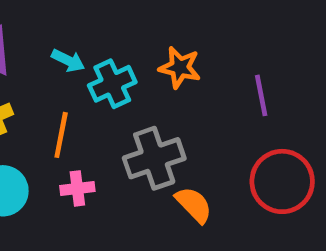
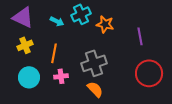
cyan cross: (112, 84) -> (81, 14), moved
orange semicircle: (194, 205) -> (95, 89), moved

